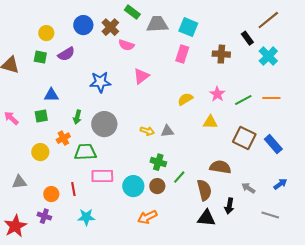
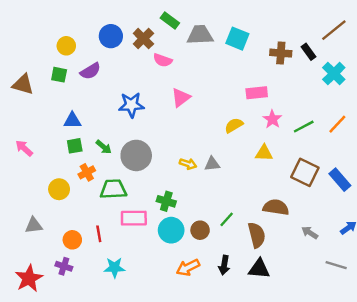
pink rectangle: (182, 54) -> (257, 93), moved, turned 66
brown cross: (221, 54) -> (281, 53), moved
orange line: (271, 98) -> (337, 124), turned -48
green square: (41, 116) -> (75, 146), moved
green arrow: (77, 117) -> (104, 147), turned -64
green cross: (158, 162) -> (166, 201), moved
black arrow: (229, 206) -> (224, 265), moved

